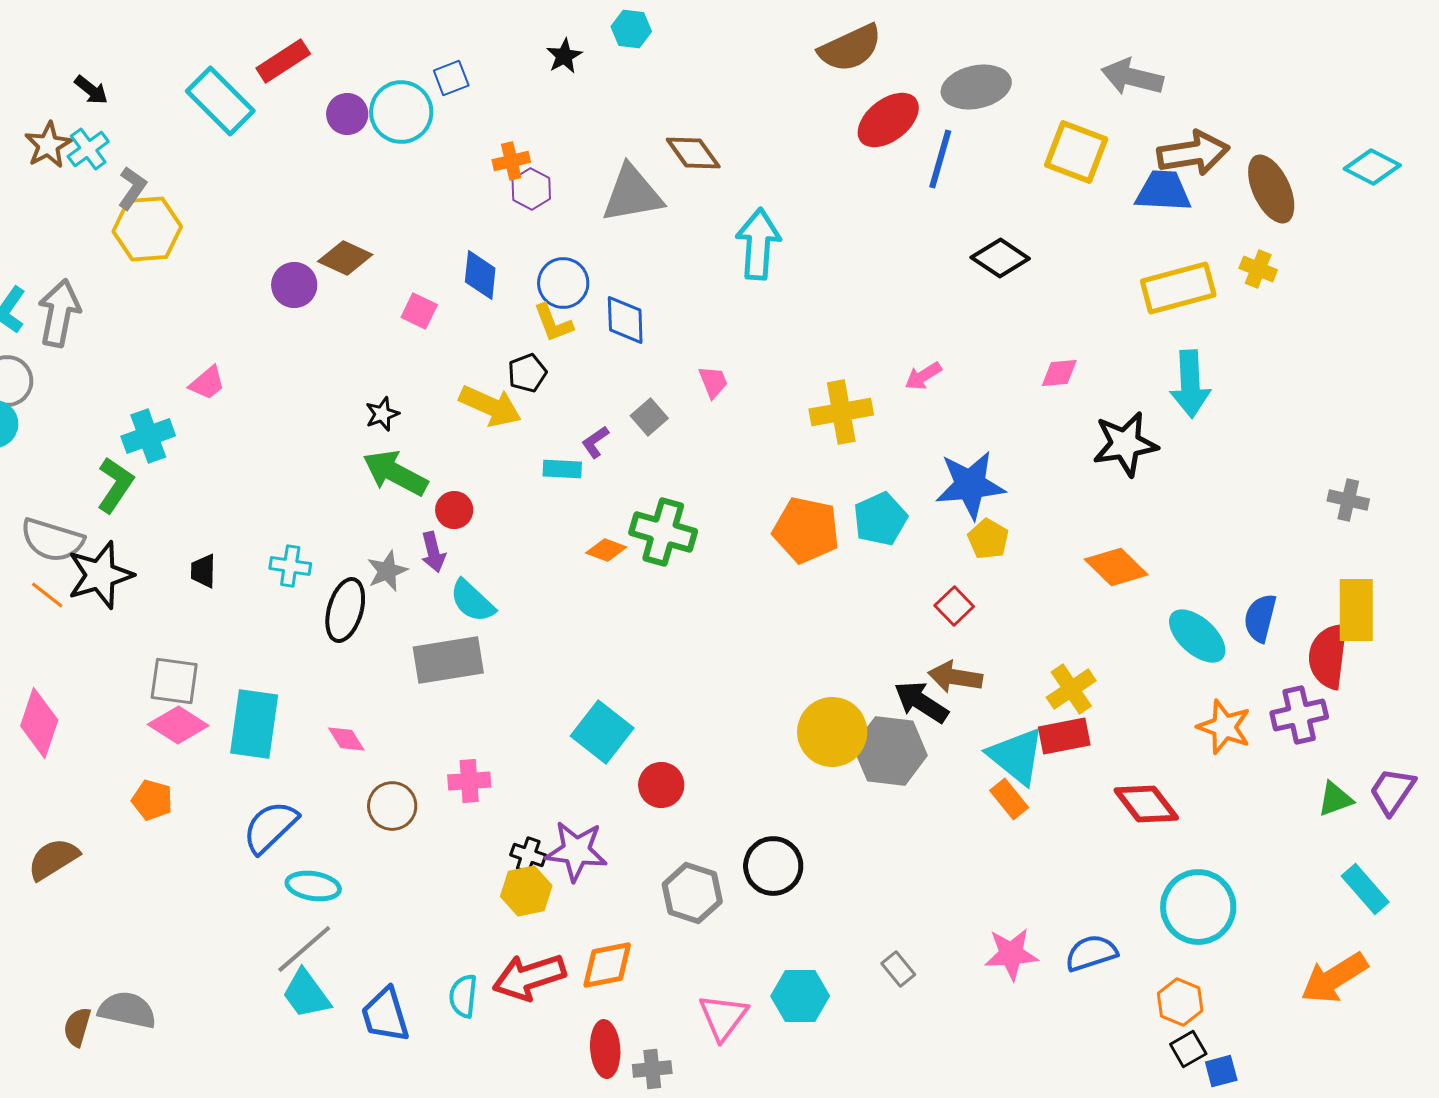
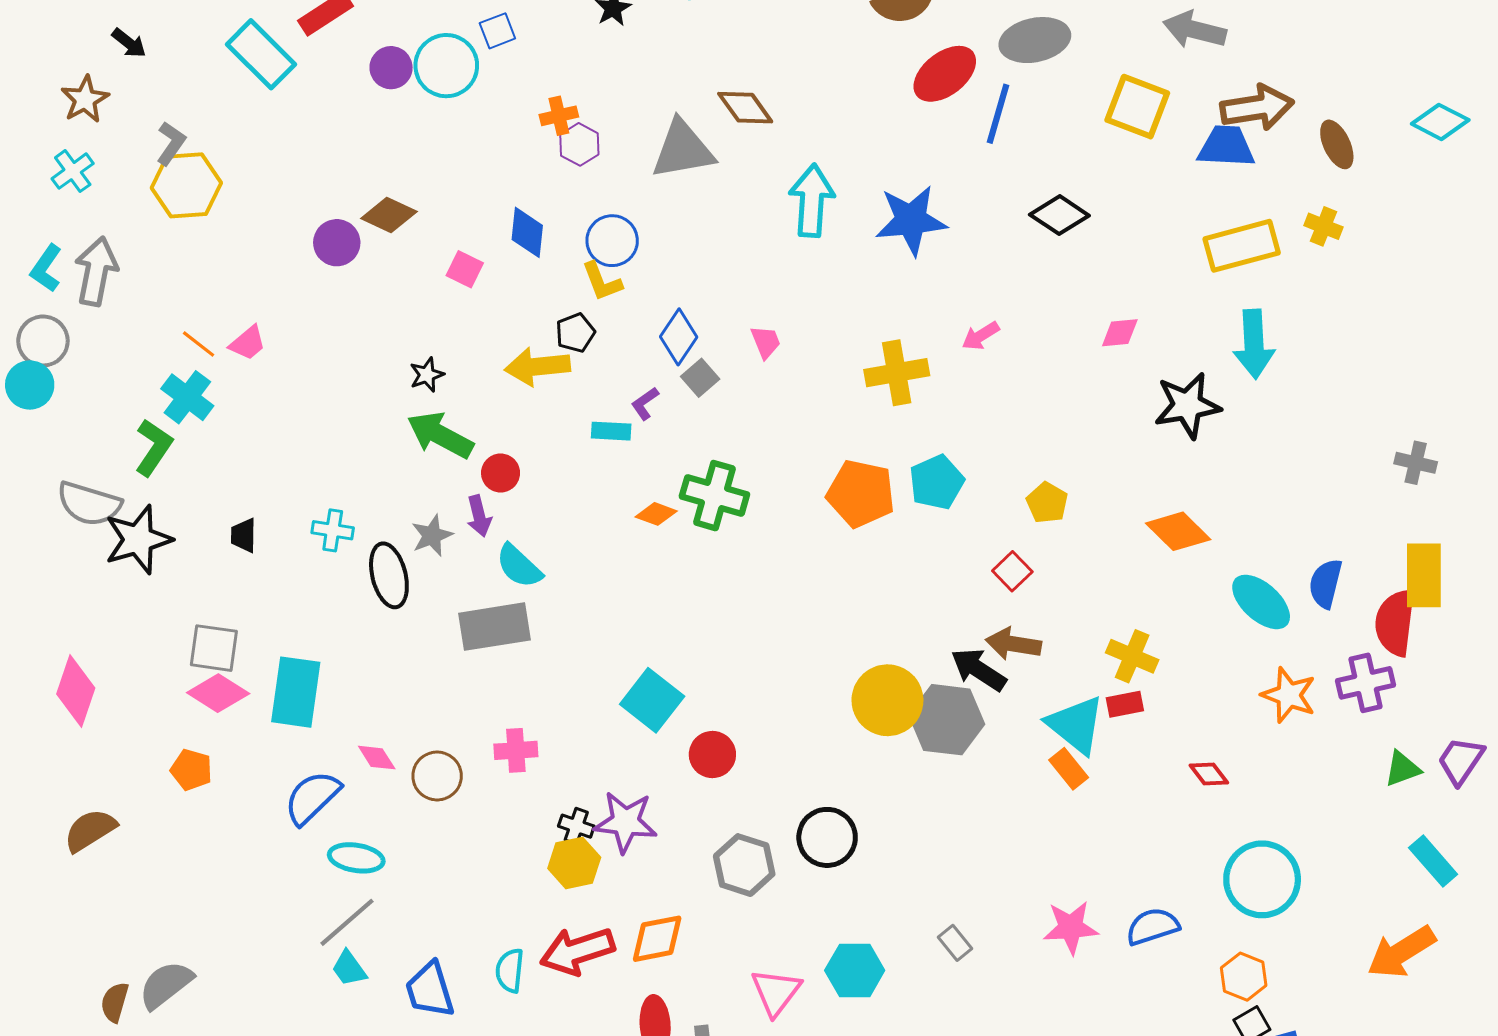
cyan cross: (88, 149) -> (73, 171), moved
brown ellipse: (1271, 189) -> (1337, 144), size x0.7
blue diamond: (625, 320) -> (679, 337), moved, turned 36
yellow arrow: (490, 406) -> (537, 367), turned 150
cyan cross: (148, 436) -> (187, 397), turned -33
blue star: (970, 485) -> (911, 220), moved
orange line: (47, 595) -> (199, 344), moved
black ellipse: (345, 610) -> (389, 575), turned -30
yellow cross: (1071, 689) -> (1132, 656), turned -33
red rectangle: (1064, 736) -> (1125, 704), size x0.7
pink diamond: (346, 739) -> (377, 758), moved
red diamond: (1146, 804) -> (1209, 774), size x0.6
cyan trapezoid: (306, 994) -> (349, 968), size x0.7
gray semicircle: (127, 1010) -> (166, 985), turned -50

